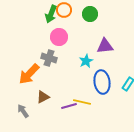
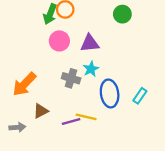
green circle: (90, 14) -> (122, 14), moved
purple triangle: (105, 46) -> (90, 43), moved
gray cross: (49, 58) -> (71, 78), moved
gray arrow: (23, 111) -> (17, 127), turned 120

